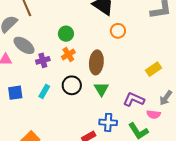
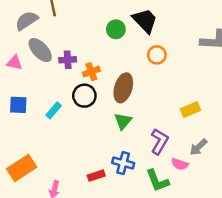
green circle: (66, 34) -> (116, 29), moved
purple cross: (43, 60) -> (68, 60), moved
black circle: (72, 85) -> (84, 96), moved
purple L-shape: (134, 99) -> (159, 141), turned 85

